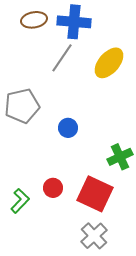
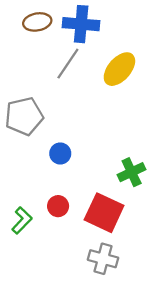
blue circle: (68, 128) -> (60, 153), moved
gray cross: (94, 236) -> (103, 259), turned -32

